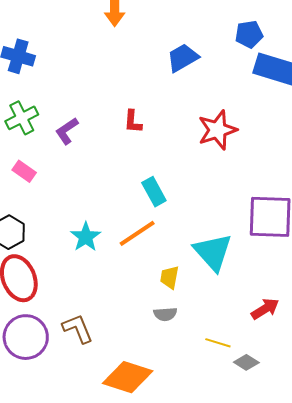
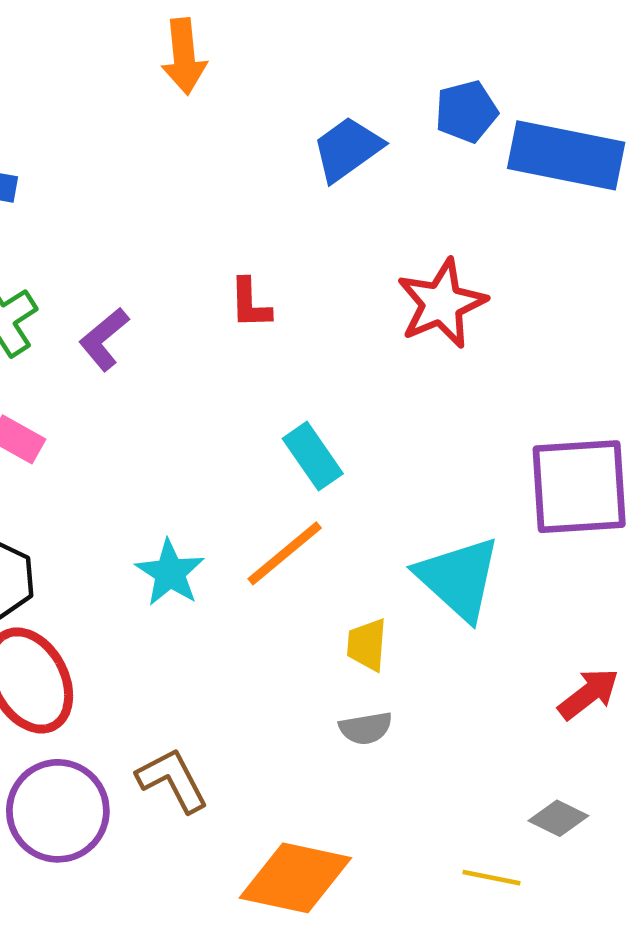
blue pentagon: (249, 34) -> (466, 112), moved
yellow line: (218, 343) -> (492, 878), moved

